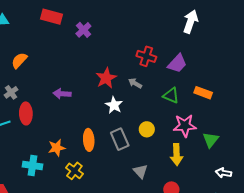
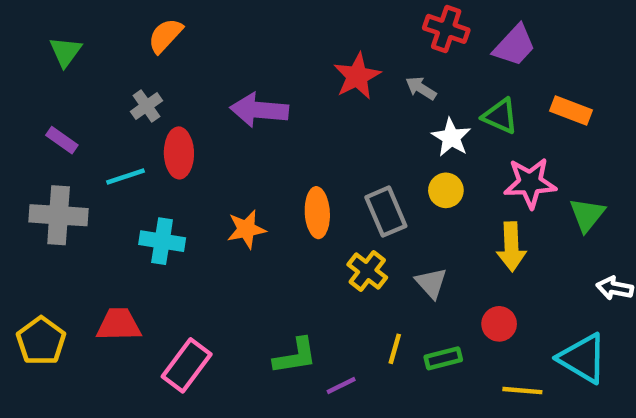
purple arrow: (62, 94) -> (259, 110), size x1.4
white star: (114, 105) -> (451, 137), moved
cyan cross: (33, 166) -> (162, 241), moved
yellow cross: (74, 171) -> (367, 271), moved

